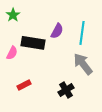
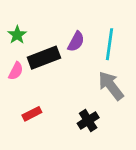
green star: (13, 15) -> (17, 35), moved
black rectangle: (33, 43) -> (44, 58), turned -30

